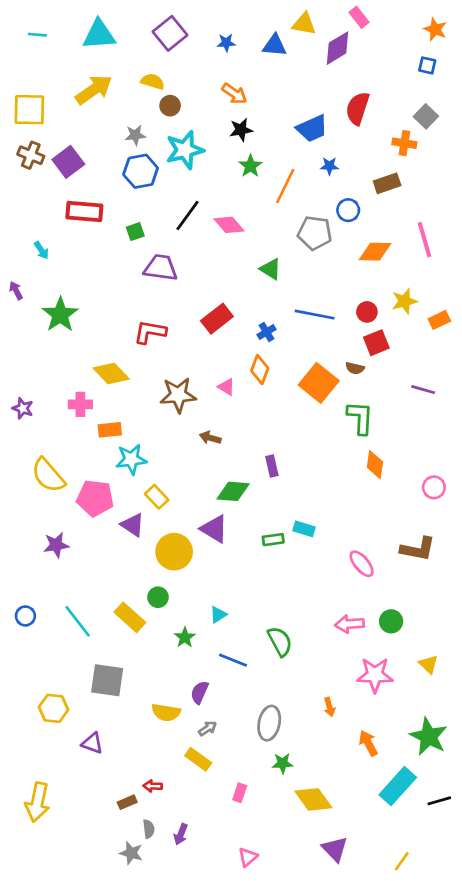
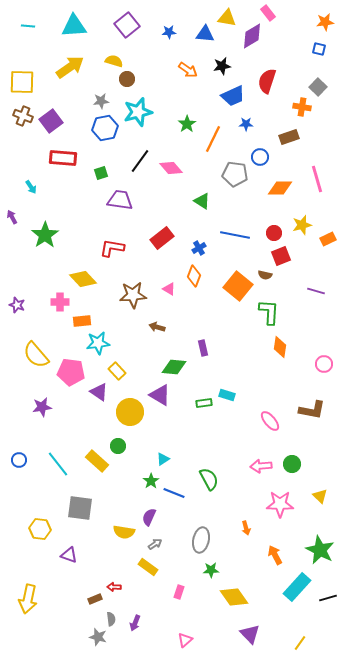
orange star: (435, 29) -> (325, 22), turned -30
orange arrow: (234, 94) -> (188, 70), moved
black star: (241, 130) -> (222, 66), moved
green star: (185, 637) -> (151, 481), moved

